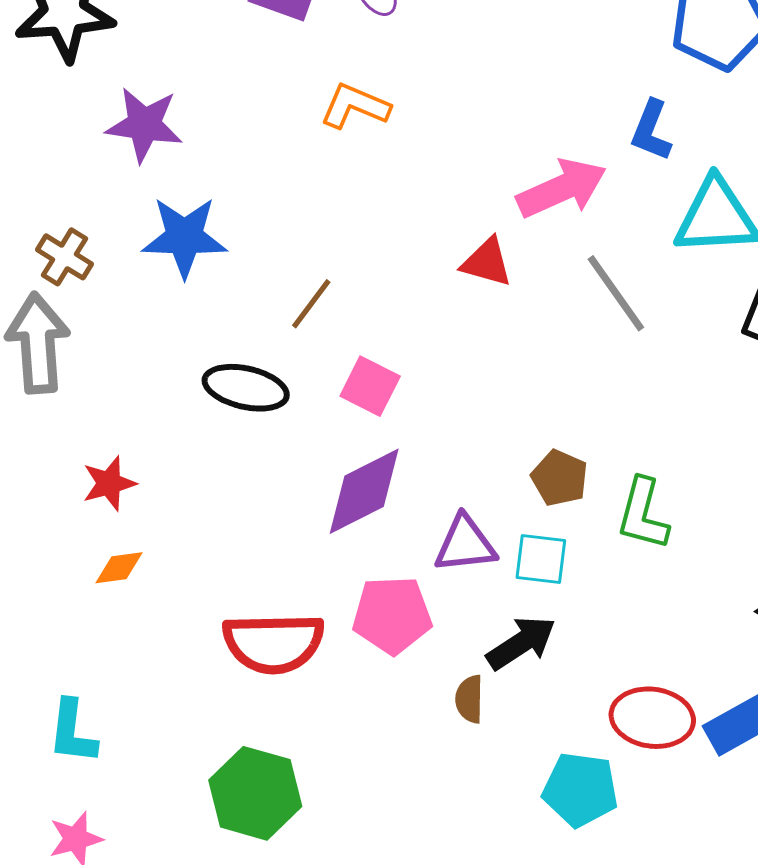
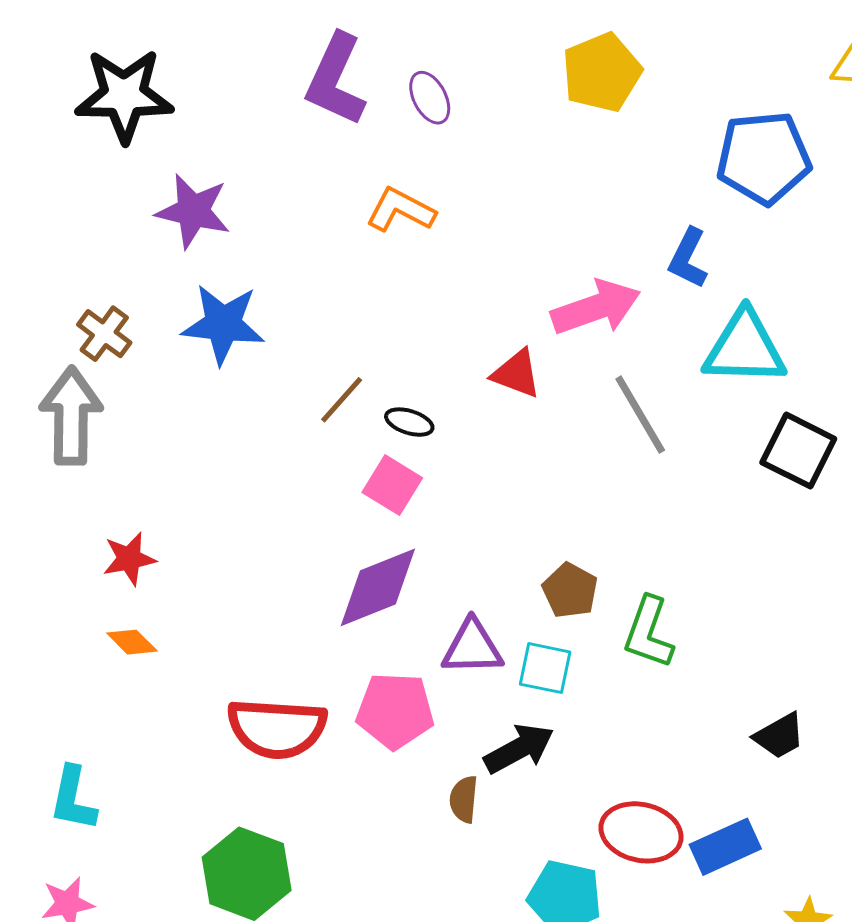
black ellipse: (246, 388) -> (409, 422), moved, size x0.6
orange diamond: (119, 568) -> (132, 642), turned 48

